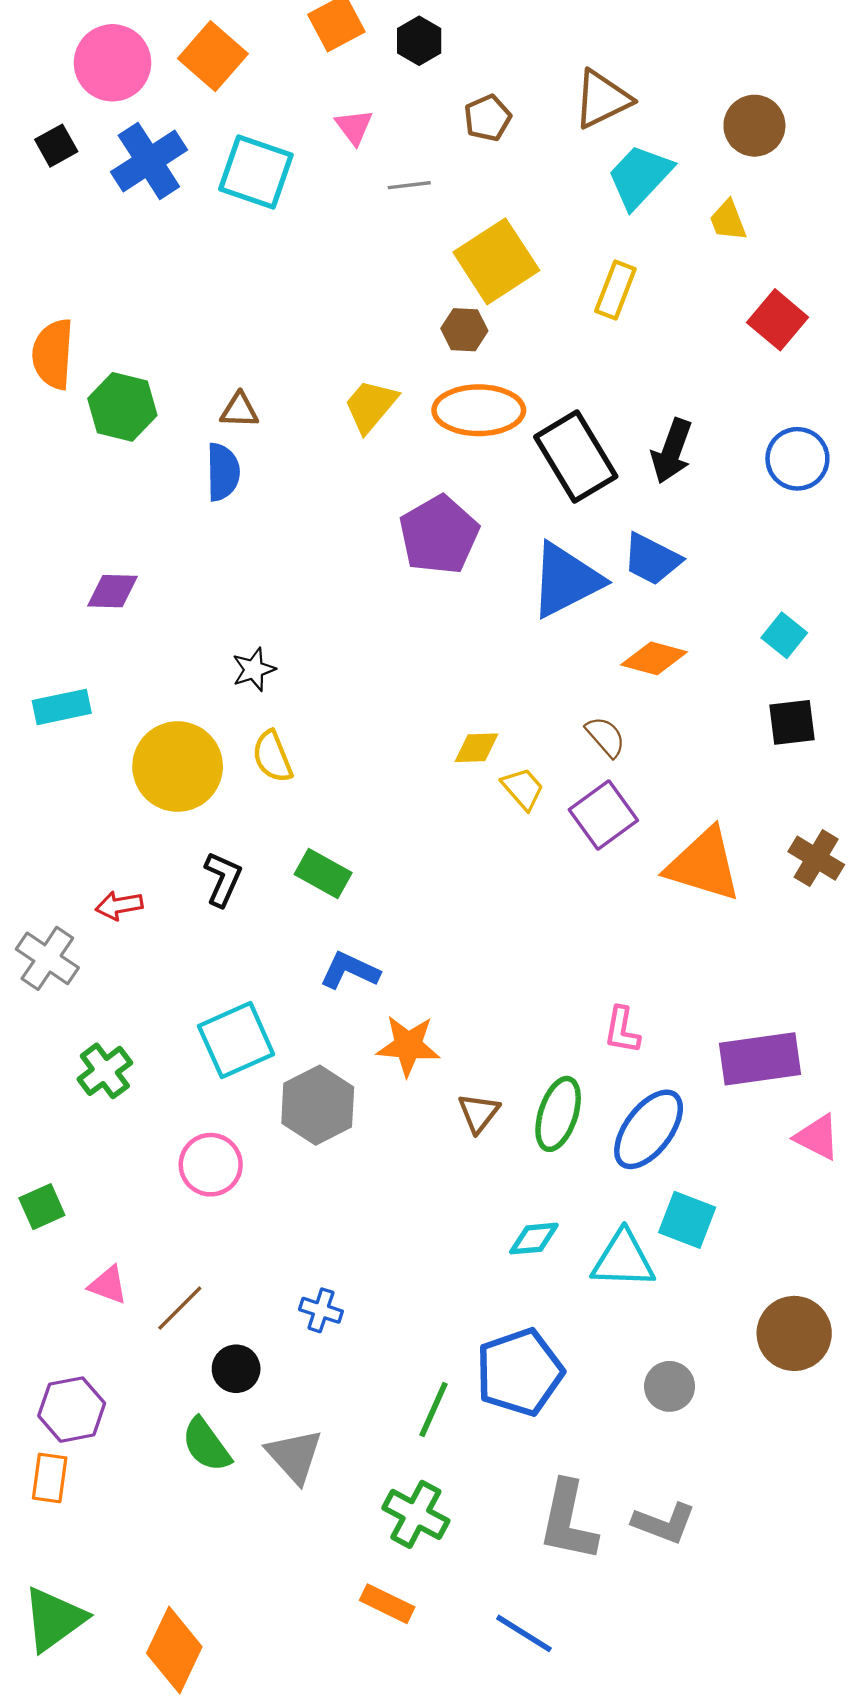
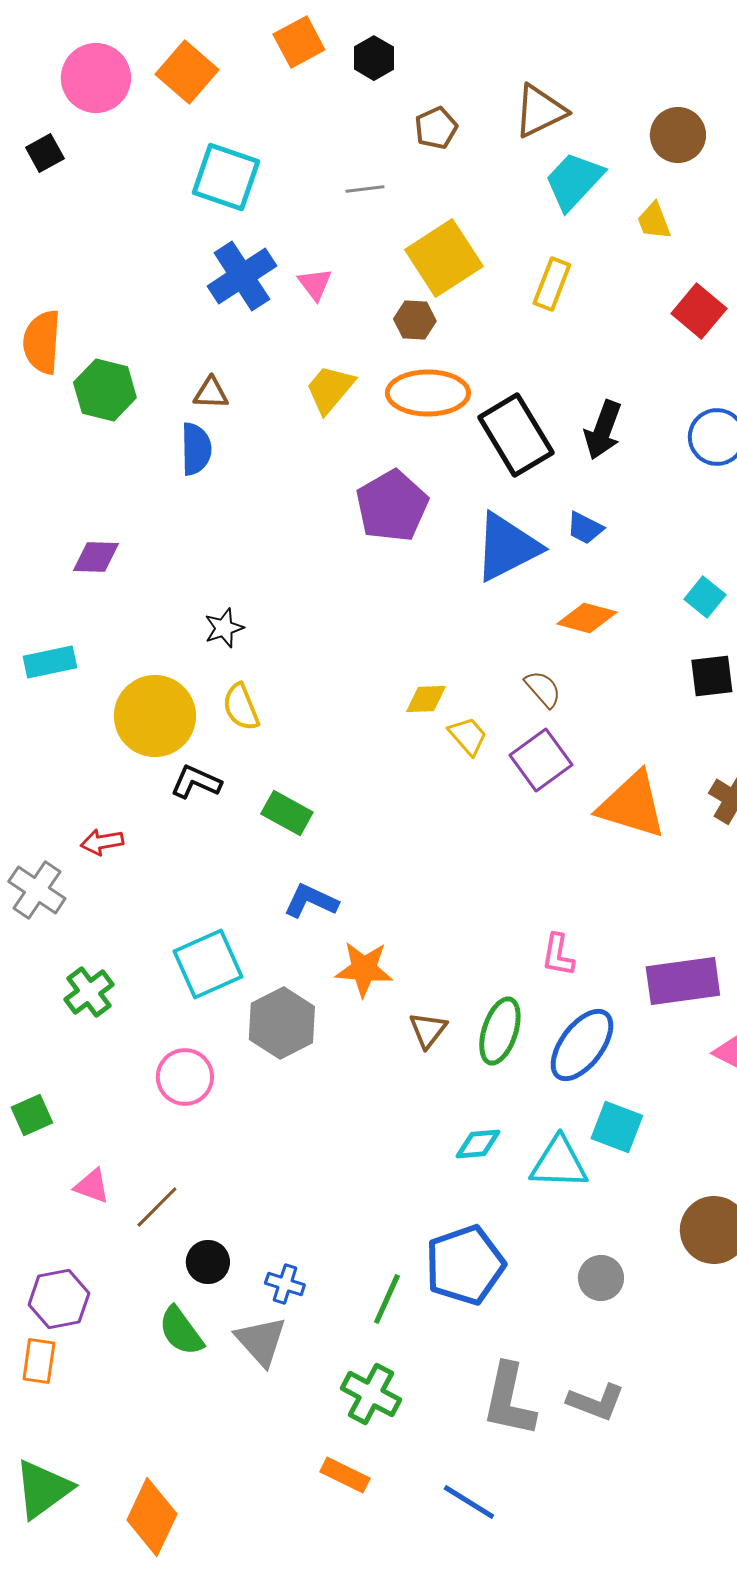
pink triangle: (354, 127) -> (315, 284), moved
blue cross: (149, 161) -> (242, 276), moved
blue trapezoid: (652, 559) -> (585, 528), size x0.7
black L-shape: (223, 879) -> (196, 782), moved, turned -90
blue cross: (321, 1310) -> (285, 1284), moved

